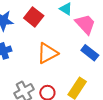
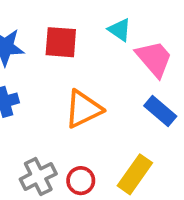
red square: (34, 17) -> (61, 42), turned -36

